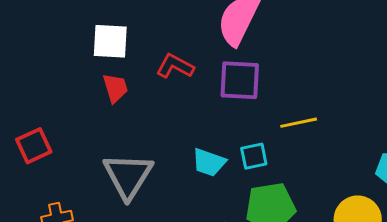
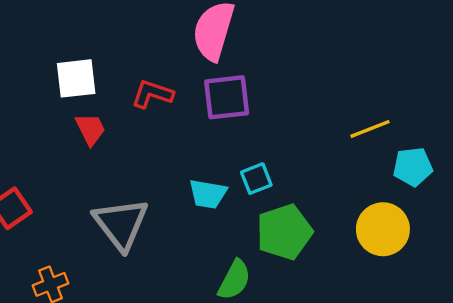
yellow line: (299, 123) -> (370, 129), moved

